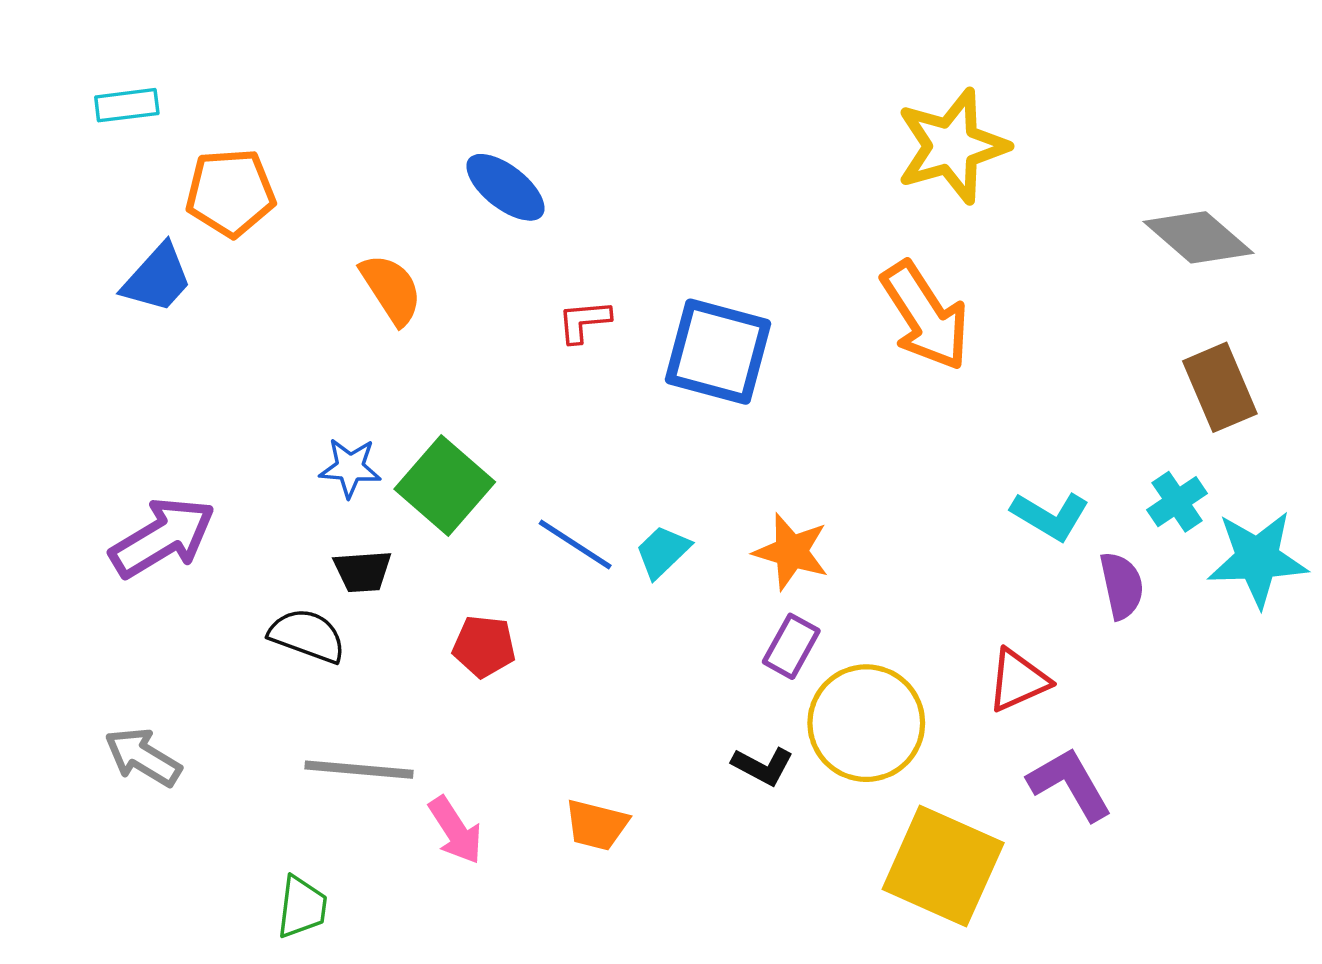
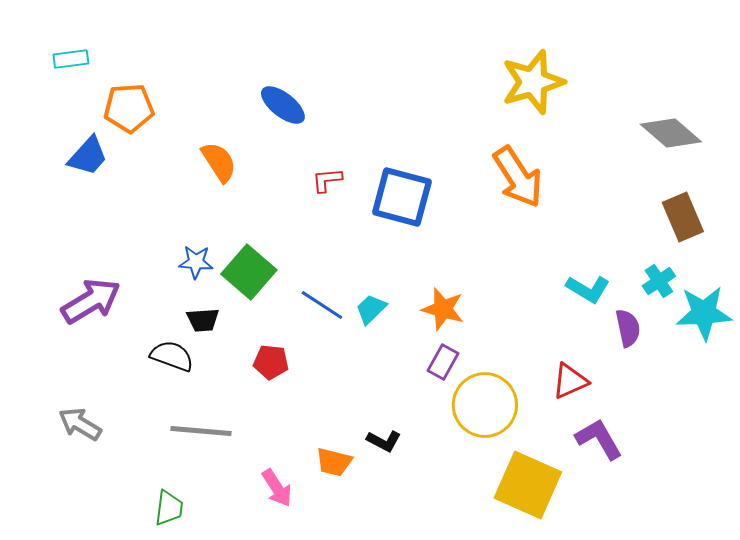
black L-shape: (763, 766) -> (384, 441), moved
pink arrow: (455, 830) -> (277, 488), moved

